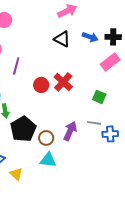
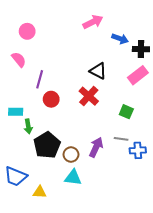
blue arrow: (90, 37) -> (120, 39), moved
black triangle: (62, 39) -> (98, 71), moved
red circle: (41, 85) -> (51, 99), moved
yellow triangle: (16, 174) -> (40, 192), turned -40

